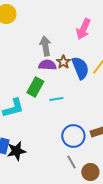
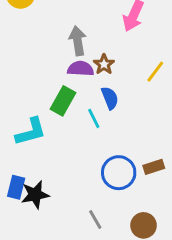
blue semicircle: (80, 68) -> (110, 98), moved, size x0.7
cyan line: (56, 99) -> (94, 118), turned 72
gray line: (71, 162) -> (95, 220), moved

